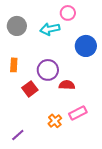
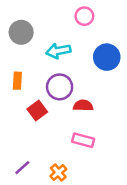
cyan arrow: (50, 29) -> (58, 51), moved
pink rectangle: (78, 113) -> (83, 140), moved, turned 42
orange cross: (55, 121) -> (58, 173), moved

